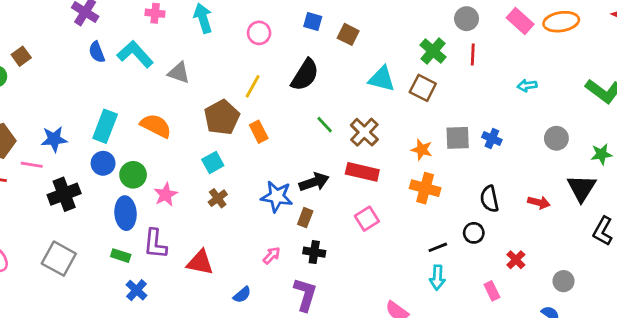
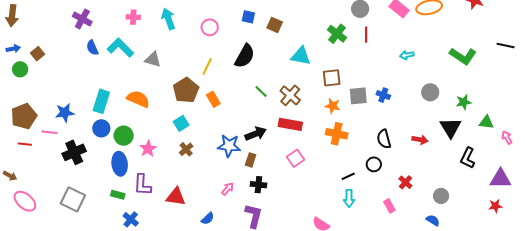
brown square: (423, 88) -> (332, 78), moved, turned -30

